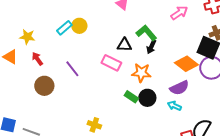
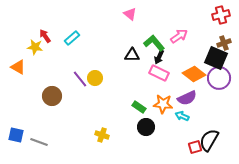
pink arrow: (179, 13) -> (179, 36), moved
yellow circle: (79, 26) -> (95, 78), moved
red arrow: (37, 59) -> (45, 36), moved
pink rectangle: (111, 63) -> (159, 73), moved
orange star: (141, 73) -> (163, 104), moved
black circle: (147, 98) -> (146, 127), moved

